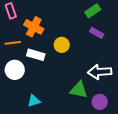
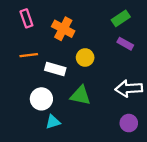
orange cross: (34, 27) -> (63, 29), moved
white circle: (15, 70) -> (41, 99), moved
green triangle: (79, 90) -> (80, 95), moved

